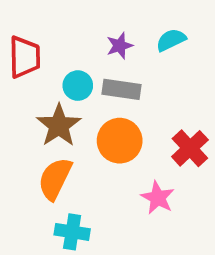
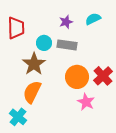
orange circle: (120, 141) -> (77, 77), moved
cyan cross: (72, 232) -> (18, 117), moved, turned 30

